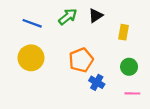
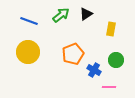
blue cross: (97, 82) -> (94, 70), moved
pink line: (132, 93) -> (109, 87), moved

